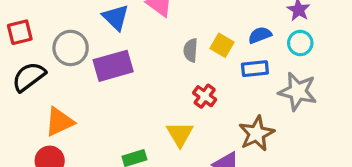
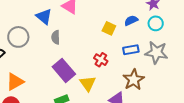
gray semicircle: (191, 50) -> (56, 37), moved
purple rectangle: (113, 66) -> (64, 70), moved, turned 70
blue rectangle: (255, 69) -> (131, 50), moved

